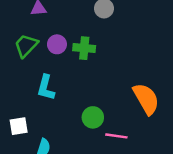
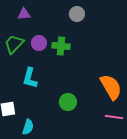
pink line: (116, 136) -> (114, 117), moved

